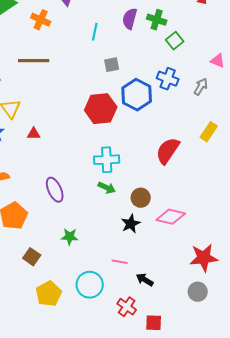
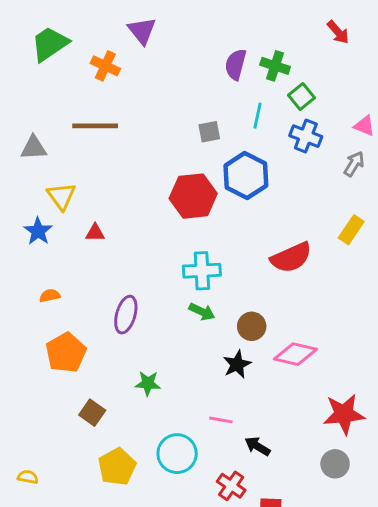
cyan line: (95, 32) -> (258, 116), moved
blue cross: (168, 79) -> (306, 136), moved
gray arrow: (201, 87) -> (354, 164), moved
red semicircle: (168, 151) -> (291, 258), turned -148
purple ellipse: (55, 190) -> (126, 315), turned 40

